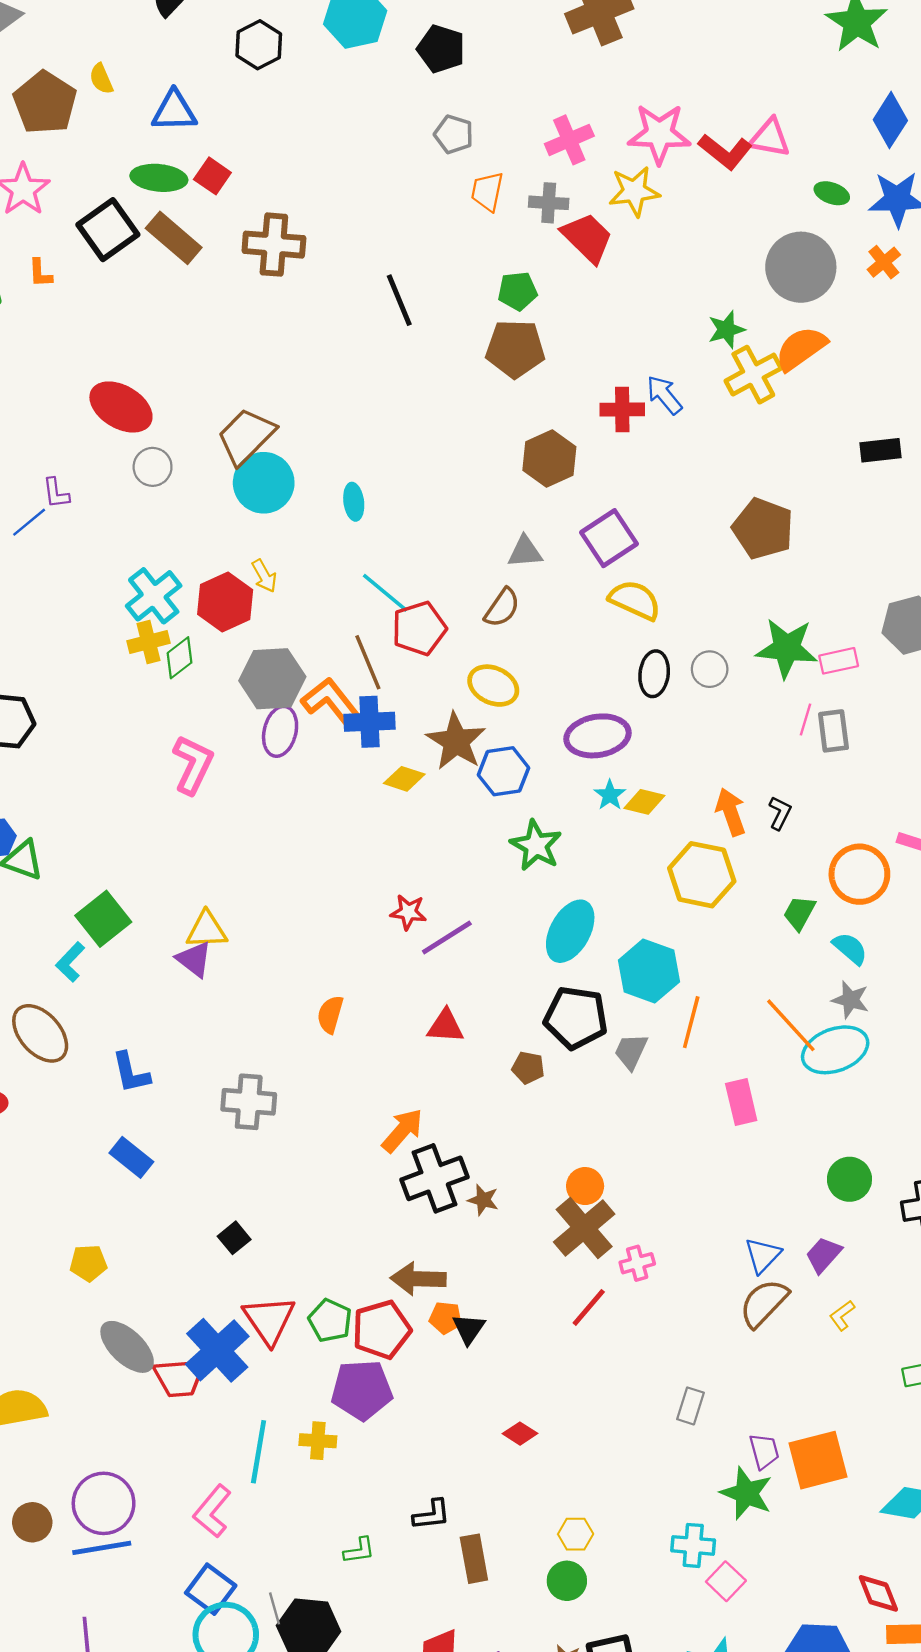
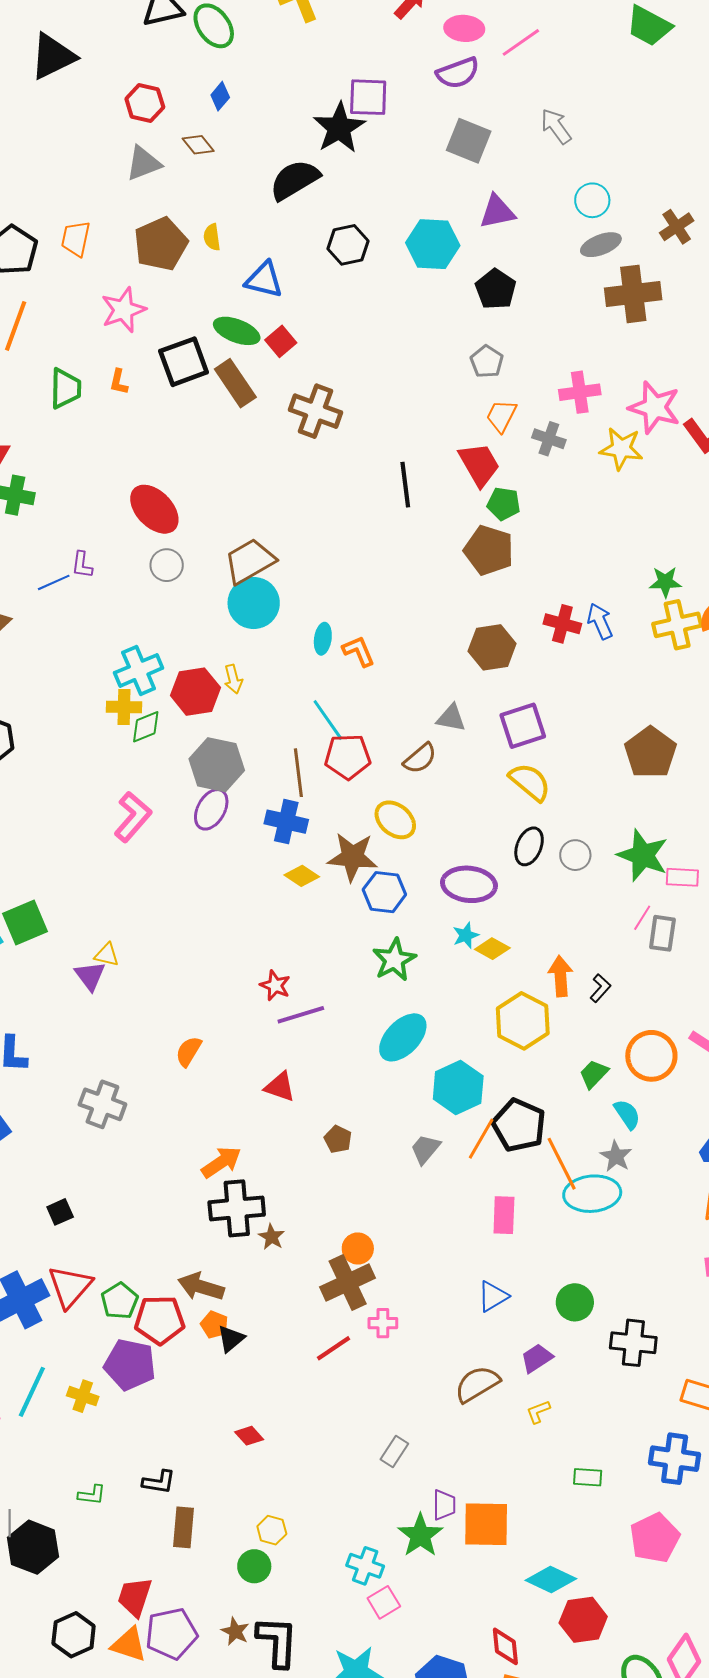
red trapezoid: (587, 238) -> (479, 464), moved
orange L-shape: (331, 701) -> (359, 651), moved, size x0.7
brown star: (456, 741) -> (352, 857), turned 30
yellow triangle: (207, 930) -> (107, 955), size x0.7
black pentagon: (576, 1018) -> (519, 1125), moved
blue triangle: (763, 1255) -> (493, 1296), moved

